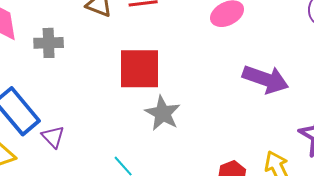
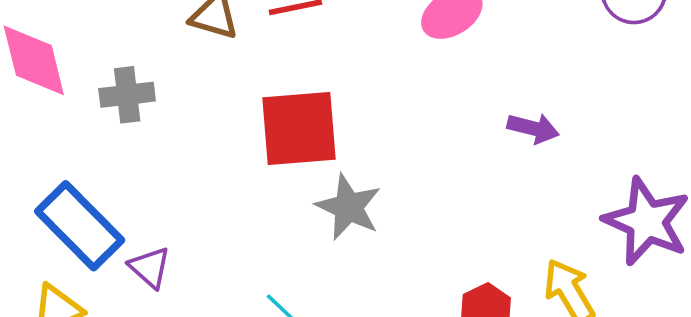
purple arrow: (266, 79) -> (533, 128), size x0.6

